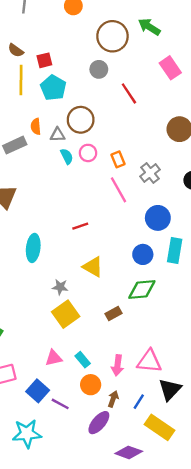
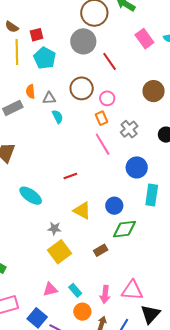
gray circle: (99, 69) -> (83, 41), size x1.6
brown circle: (81, 120) -> (82, 88), moved
pink circle: (88, 153) -> (107, 98), moved
cyan ellipse: (33, 248) -> (31, 196), turned -60
blue circle: (143, 254) -> (114, 206), moved

